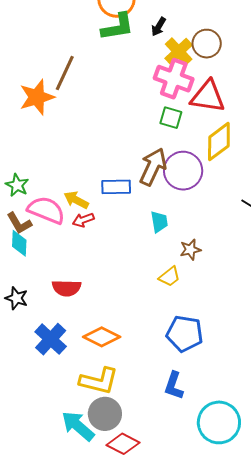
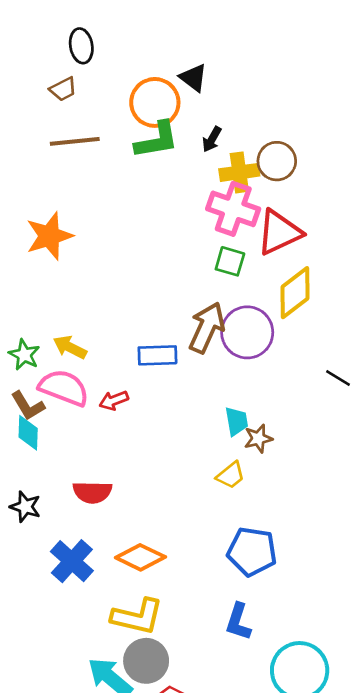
yellow cross: (179, 52) -> (239, 172), turned 36
brown line: (65, 73) -> (75, 141), moved, turned 60
red triangle: (208, 97) -> (279, 232), turned -33
yellow arrow: (76, 200) -> (70, 347), moved
cyan trapezoid: (159, 222) -> (236, 421), moved

